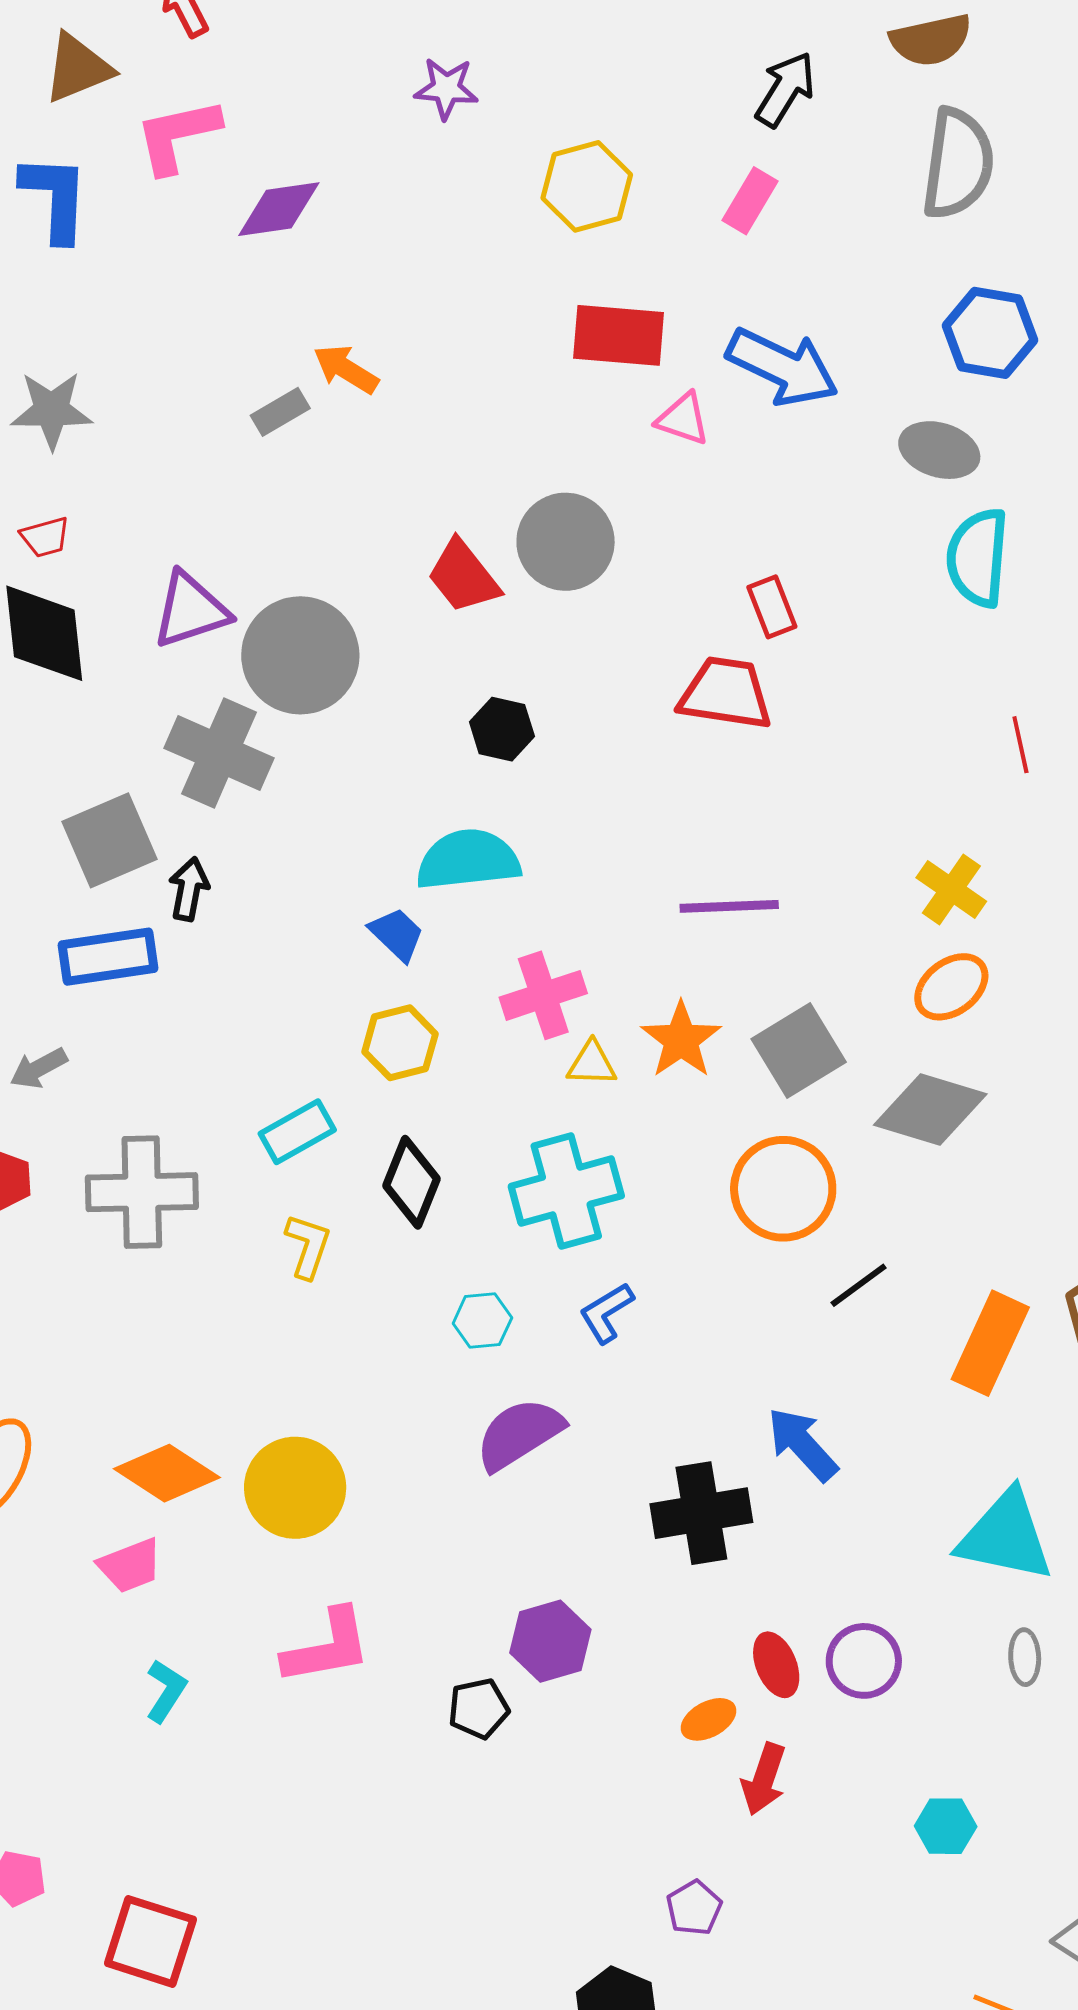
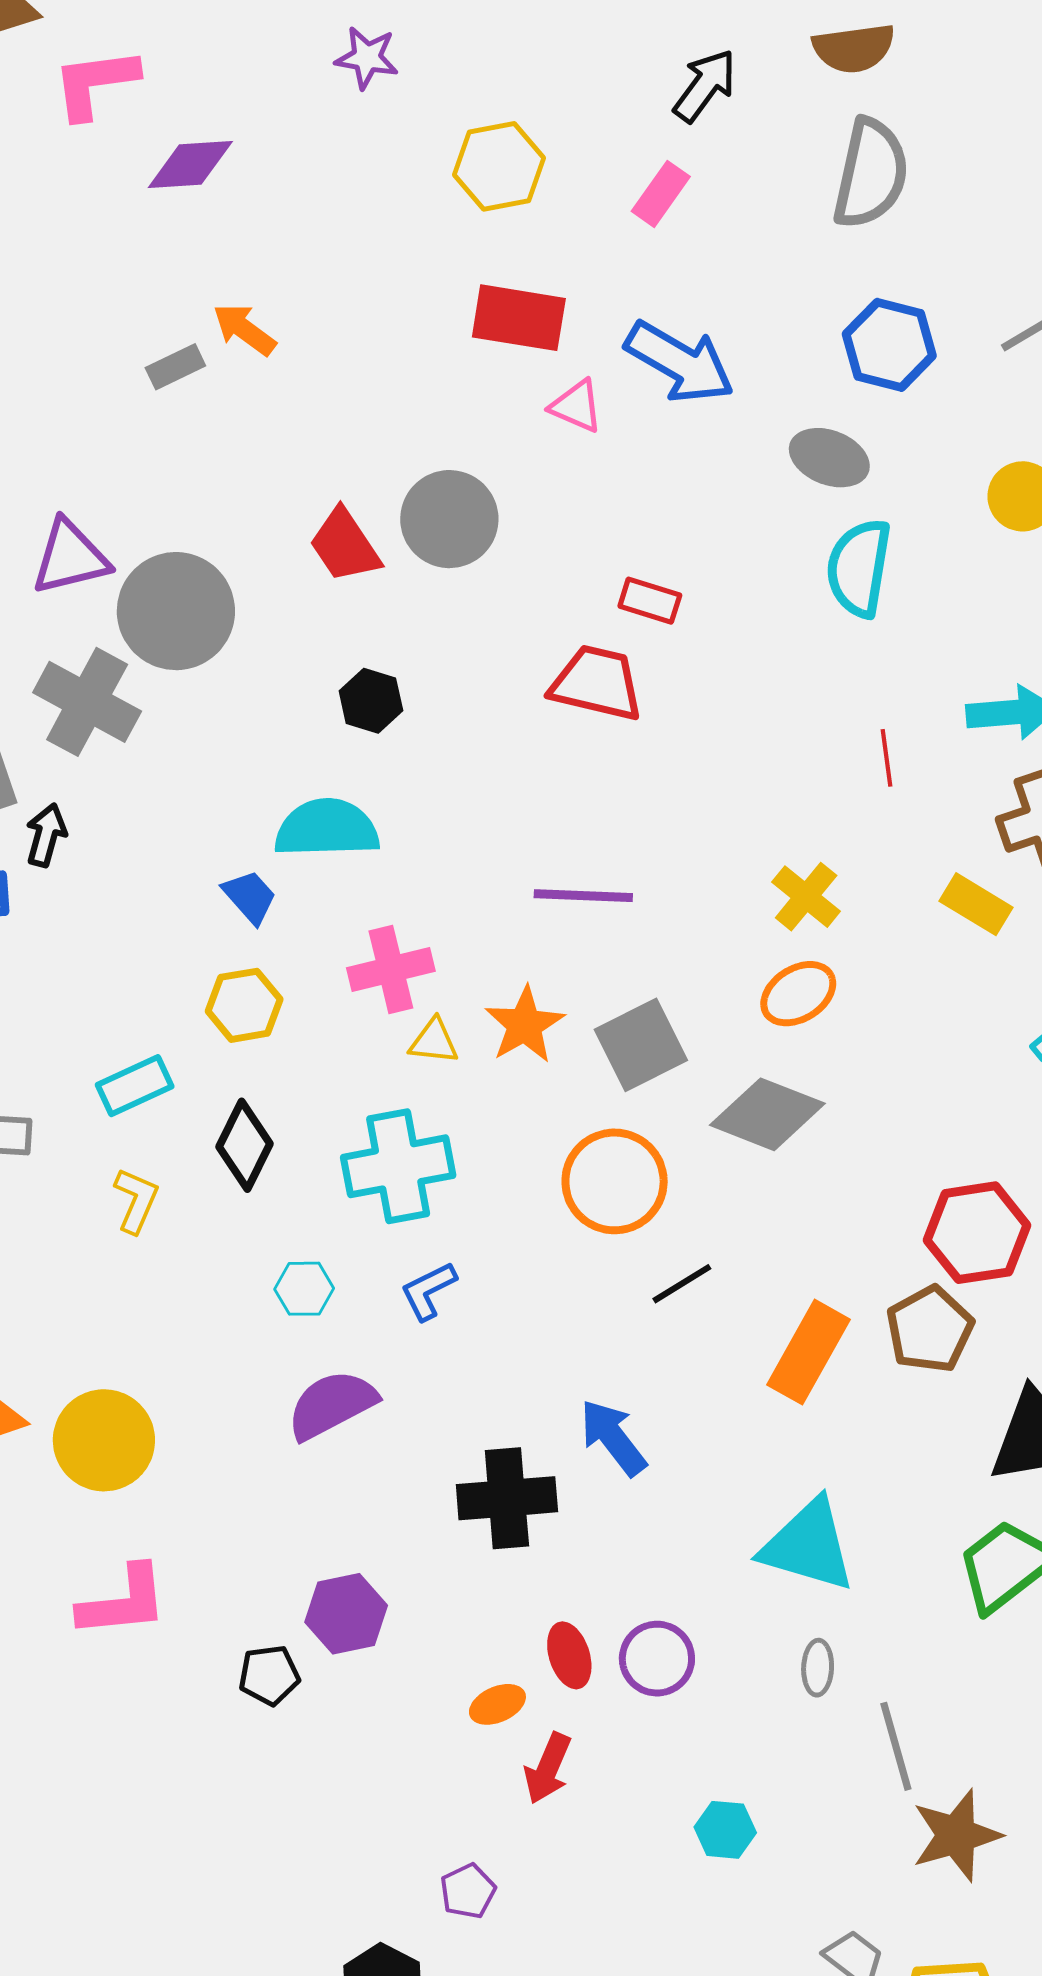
red rectangle: (772, 607) -> (650, 601), turned -56

